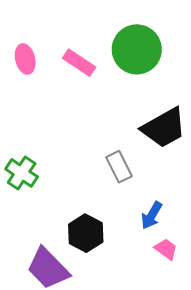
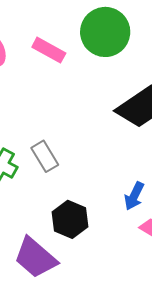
gray rectangle: (119, 167) -> (45, 156), moved

